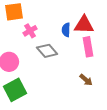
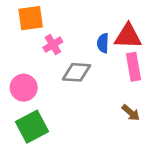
gray diamond: (47, 51) -> (77, 72), turned -45

